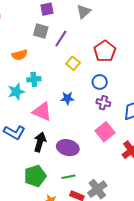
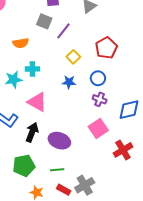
blue star: (67, 98) -> (69, 82), moved

